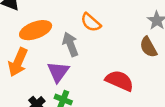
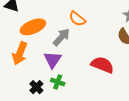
gray arrow: (70, 44) -> (61, 37), turned 66

